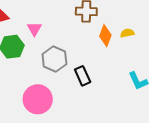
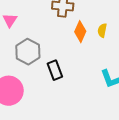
yellow semicircle: (127, 33) -> (102, 30), turned -72

